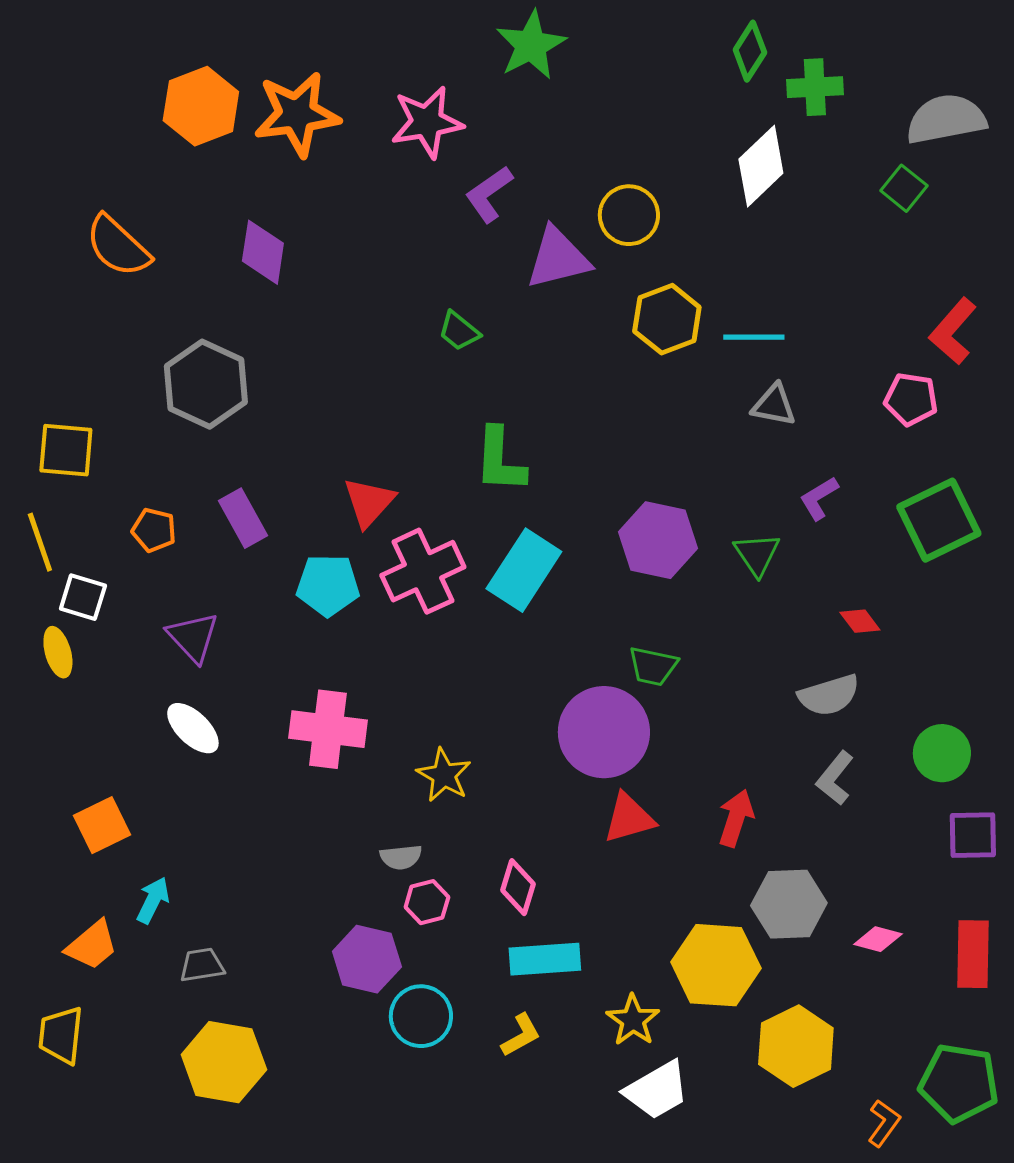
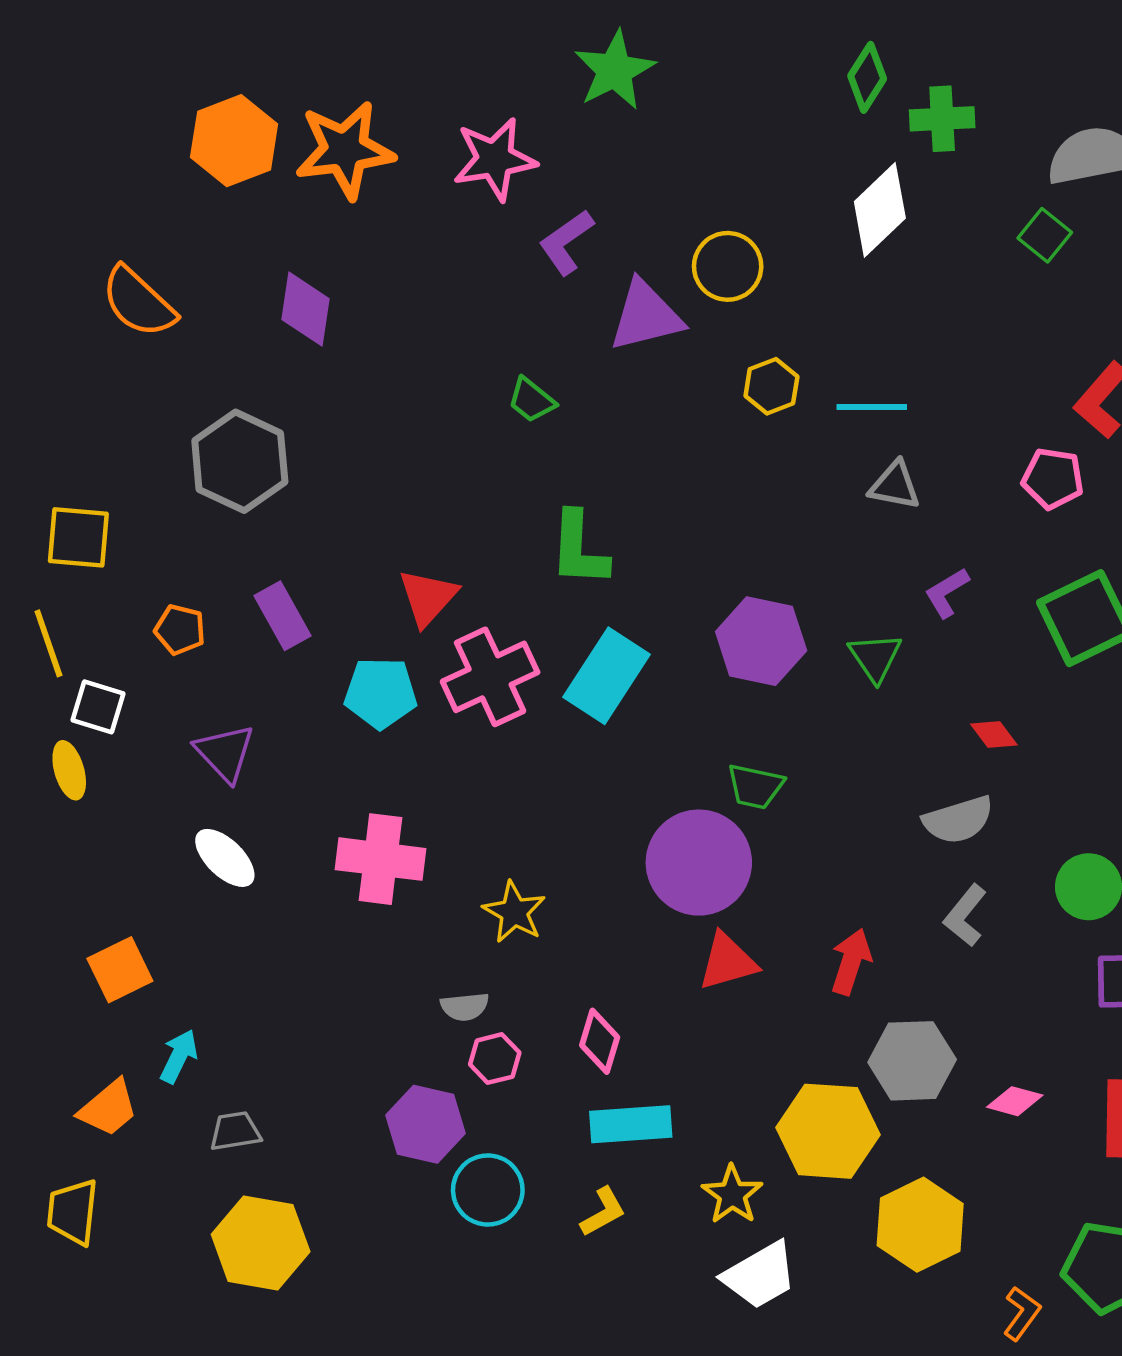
yellow hexagon: (667, 319) -> (771, 386), size x0.7

